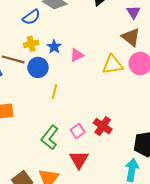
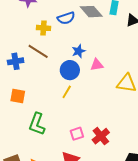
yellow cross: (31, 44) -> (43, 28), moved
blue circle: (38, 67) -> (70, 70), moved
green L-shape: (50, 137) -> (37, 124), moved, turned -35

